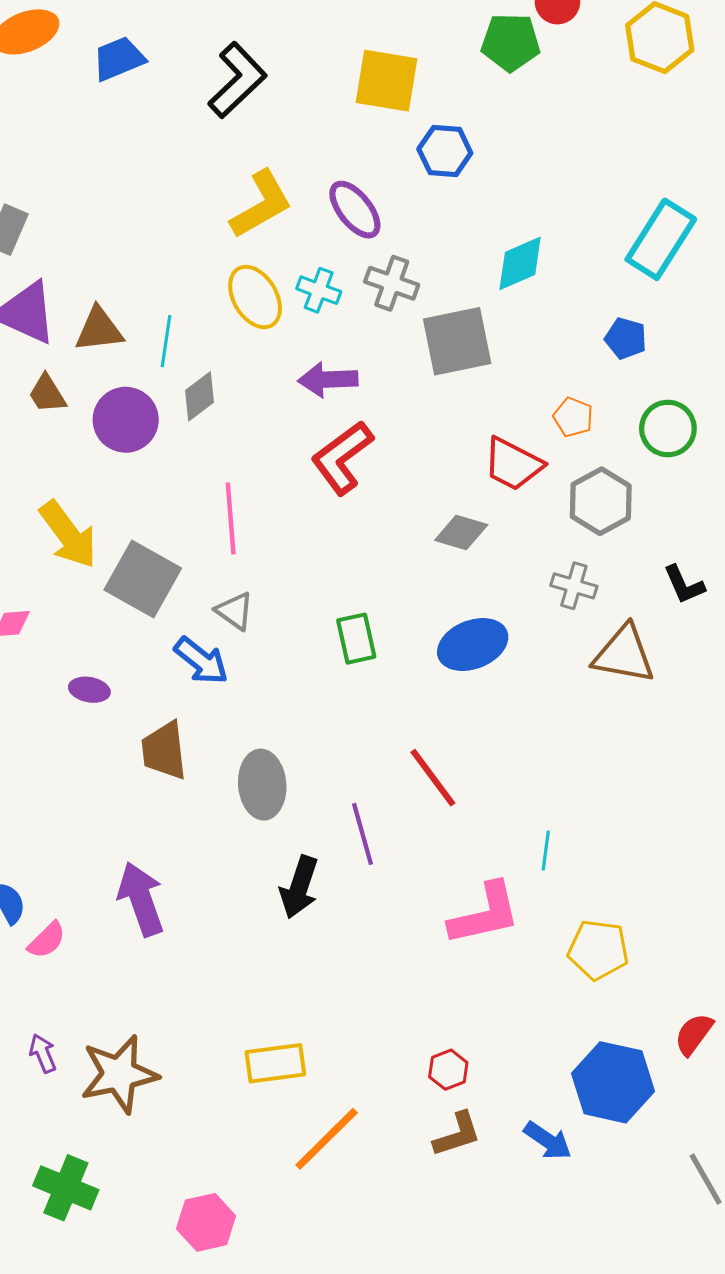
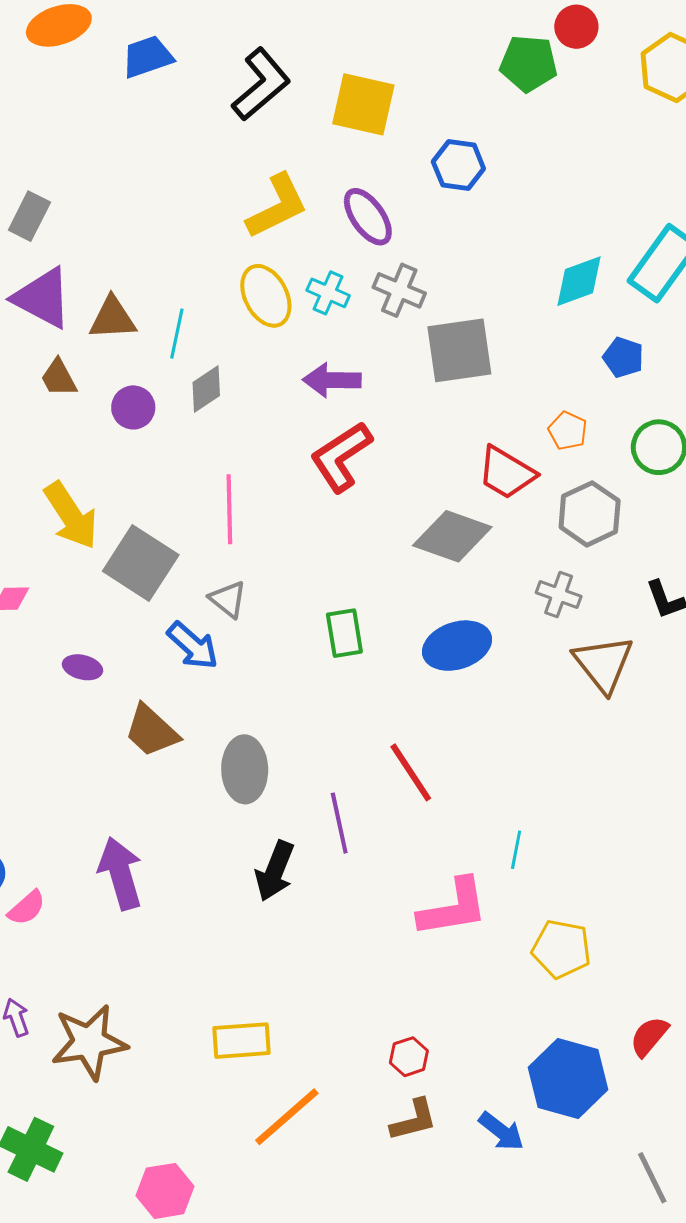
yellow square: (386, 81) -> (363, 104), moved
cyan diamond: (520, 263) -> (579, 281), moved
purple circle: (126, 420) -> (133, 407), size x0.7
gray diamond: (461, 532) -> (452, 536), size x1.5
brown triangle: (624, 654) -> (603, 664), turned 38
brown trapezoid: (164, 751) -> (151, 731), turned -44

